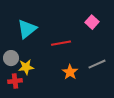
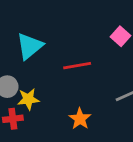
orange star: (70, 72) -> (80, 119), moved

